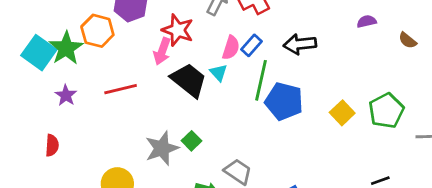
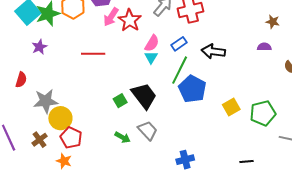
pink semicircle: (231, 48) -> (152, 43), moved
pink arrow: (162, 51) -> (111, 17), moved
black trapezoid: (189, 80) -> (144, 96), moved
red line: (121, 89) -> (93, 54), moved
gray star: (162, 148) -> (46, 101), moved

